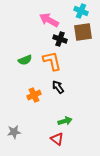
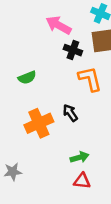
orange L-shape: (52, 61) -> (90, 79), moved
orange cross: (34, 95) -> (39, 123), size x1.5
red triangle: (57, 139) -> (82, 181), moved, turned -32

